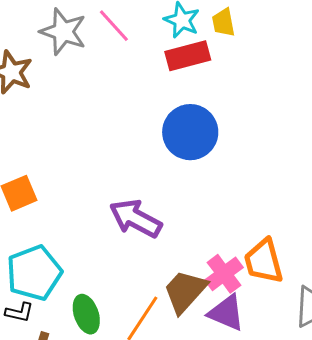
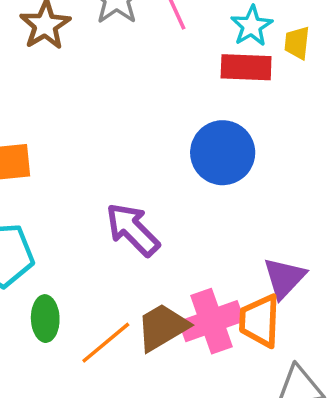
pink cross: (224, 274) -> (212, 321), size x1.4
purple triangle: (226, 313) -> (284, 278), moved, turned 33

